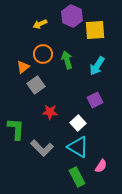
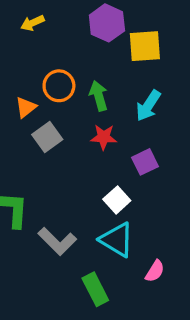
yellow arrow: (40, 24) -> (32, 23), moved
red star: (50, 112) -> (104, 137), moved
green rectangle: (77, 177) -> (95, 289), moved

